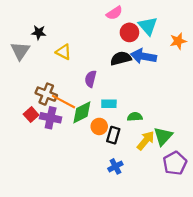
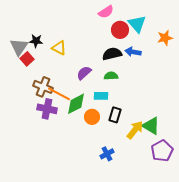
black star: (39, 32) -> (36, 41), moved
blue arrow: (144, 56) -> (133, 52), size x0.7
purple semicircle: (91, 79) -> (84, 73), turned 35
red square: (31, 115) -> (27, 59), moved
green semicircle: (135, 117) -> (111, 76), moved
black rectangle: (113, 135) -> (115, 115), moved
green triangle: (163, 136) -> (151, 126), turned -42

